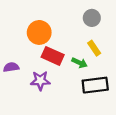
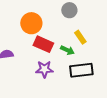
gray circle: (92, 18) -> (69, 10), moved
purple star: (40, 81) -> (44, 69), moved

